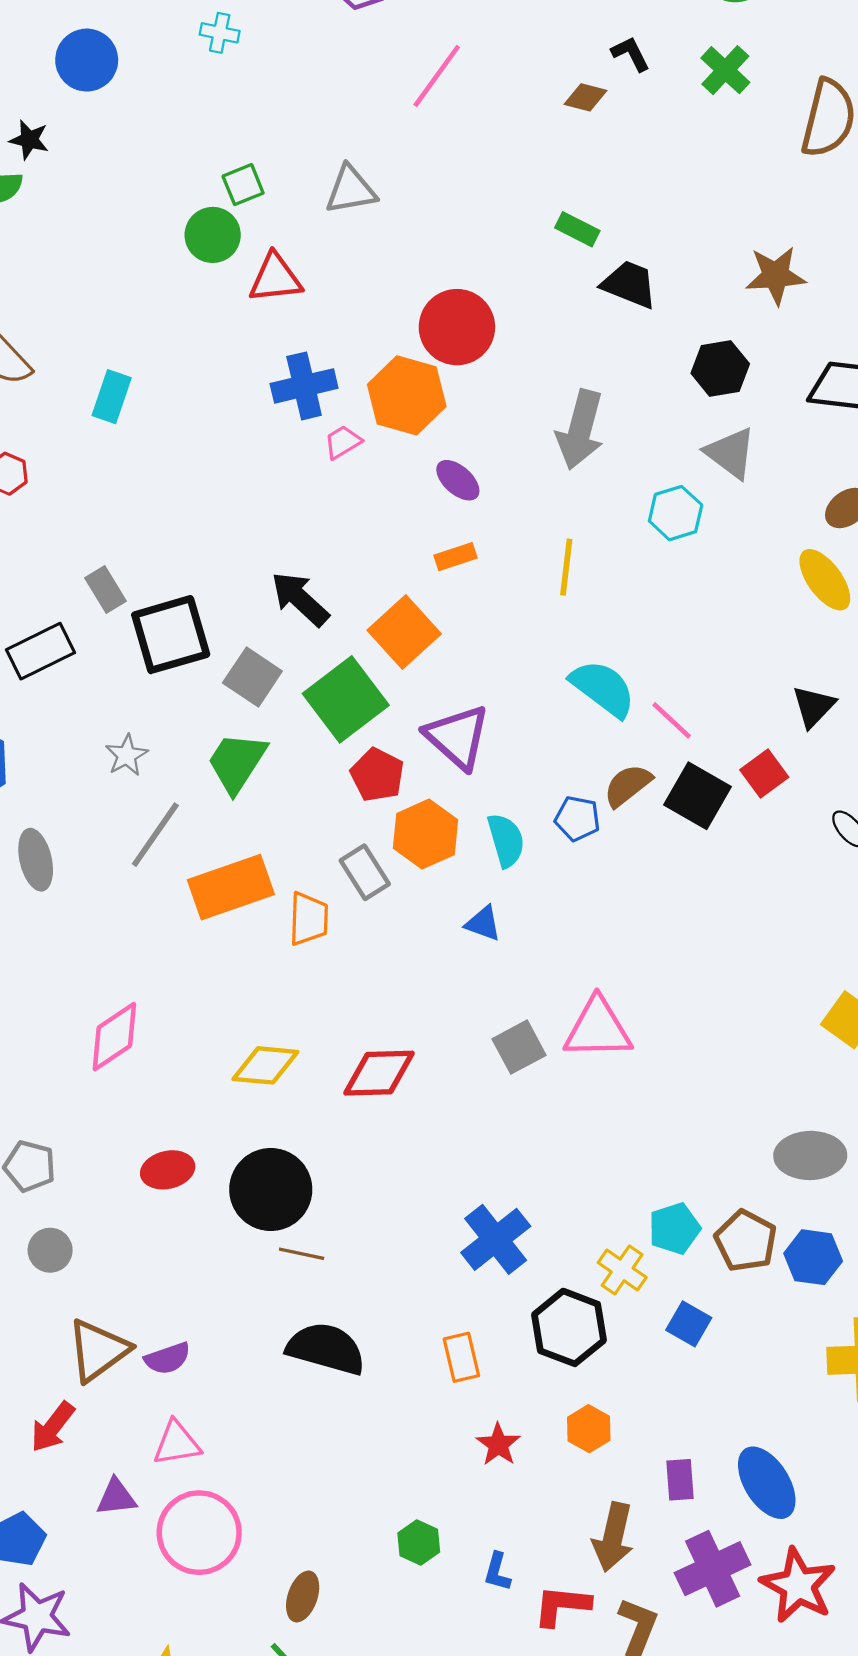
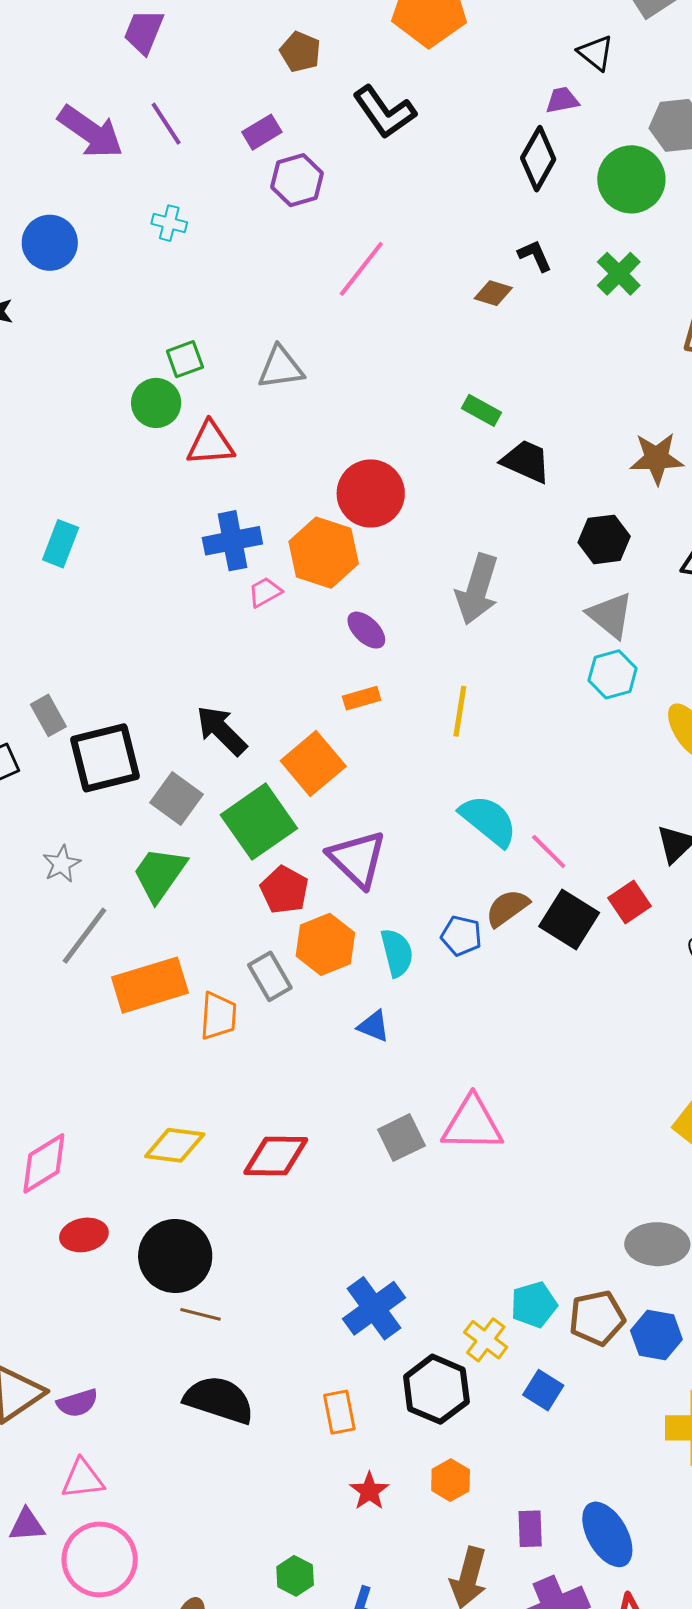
cyan hexagon: (676, 513) -> (613, 674), moved
pink diamond: (114, 1037) -> (44, 1163), moved
brown pentagon: (746, 1241) -> (597, 1318), turned 30

